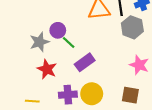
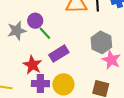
gray hexagon: (132, 27) -> (101, 42), moved
red star: (47, 69) -> (32, 65), moved

